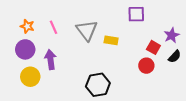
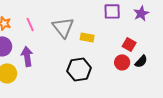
purple star: (172, 35) -> (141, 13), moved
black semicircle: (175, 57) -> (141, 61), moved
black hexagon: (98, 85) -> (79, 69), moved

